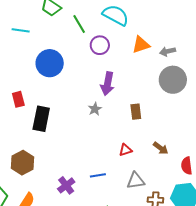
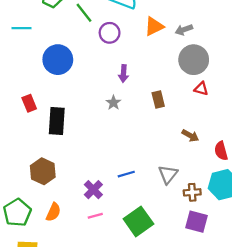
purple arrow: (107, 84) -> (123, 73), size x0.7
red triangle: (125, 150) -> (201, 89), moved, turned 40
gray triangle: (136, 181) -> (168, 174), turned -36

